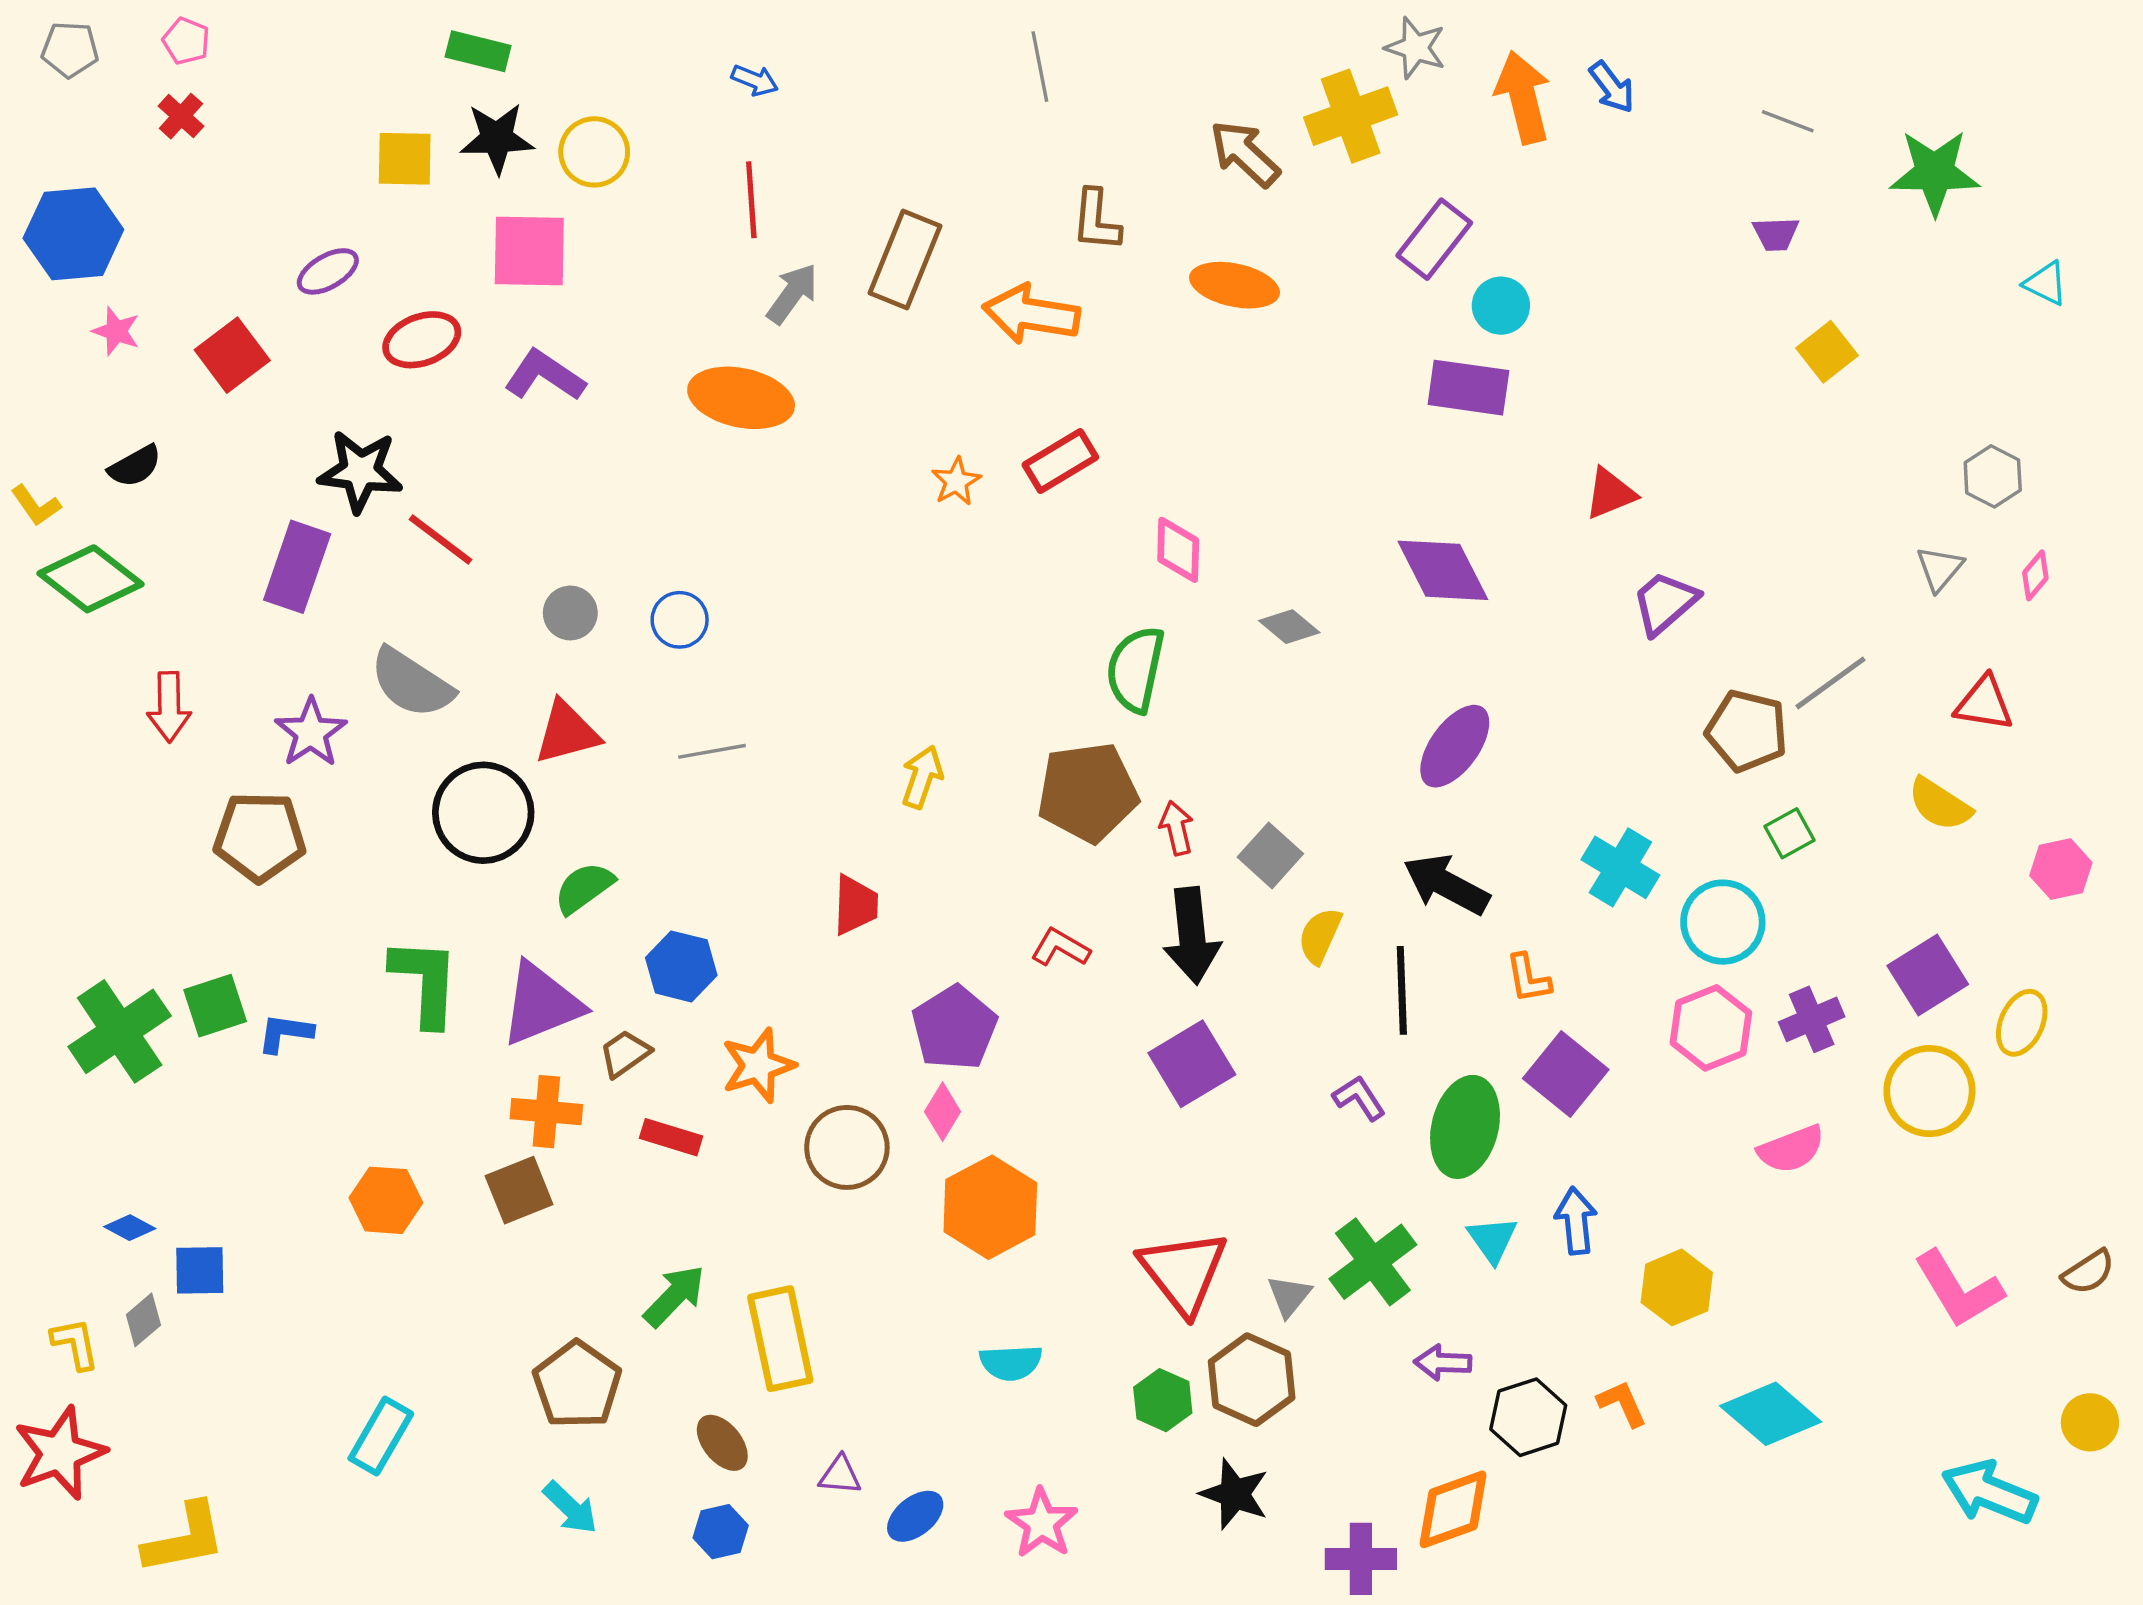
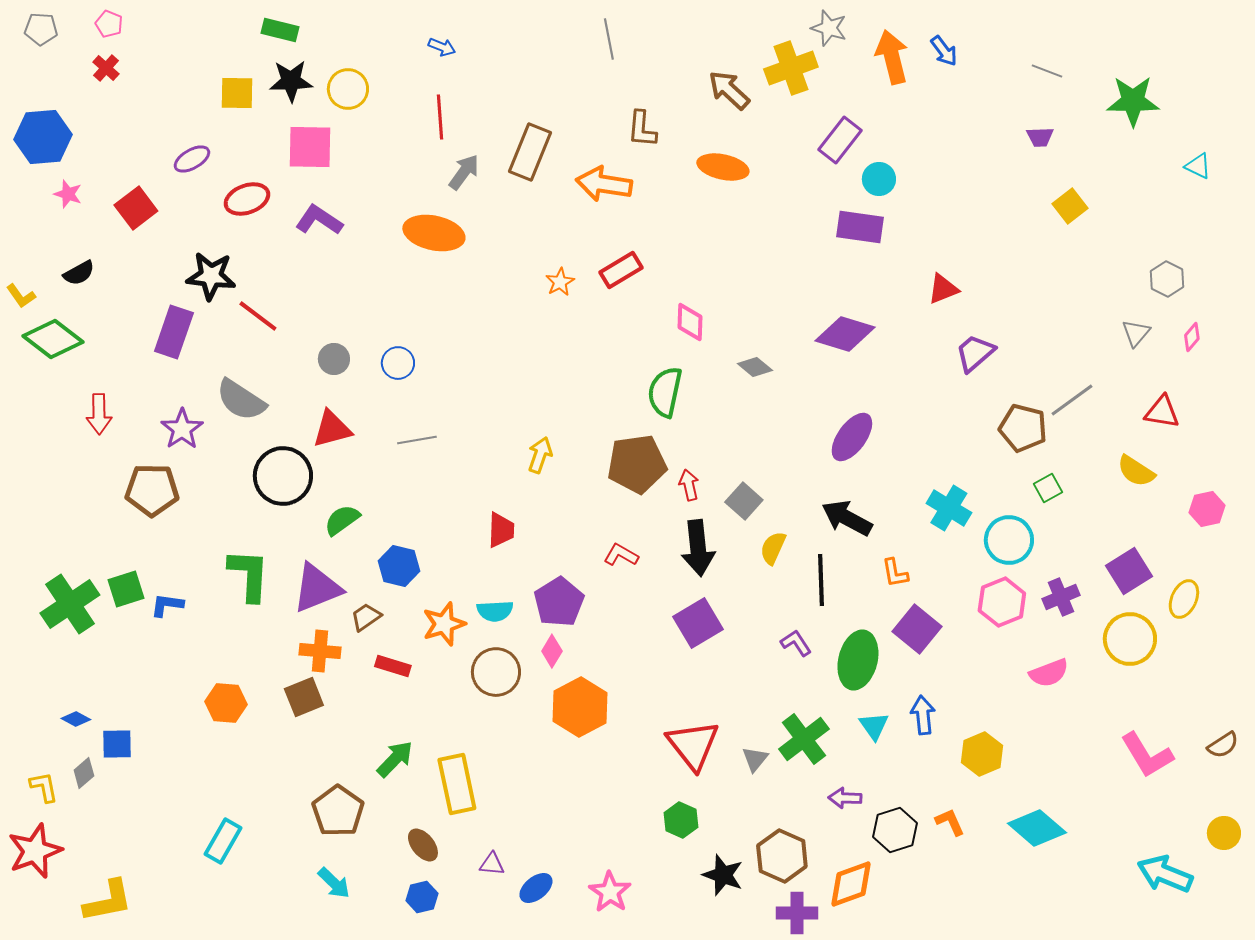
purple diamond: (1443, 570) -> (845, 334), turned -46
cyan semicircle: (1011, 1363) -> (495, 611), moved
brown hexagon: (1252, 1380) -> (782, 856), moved

